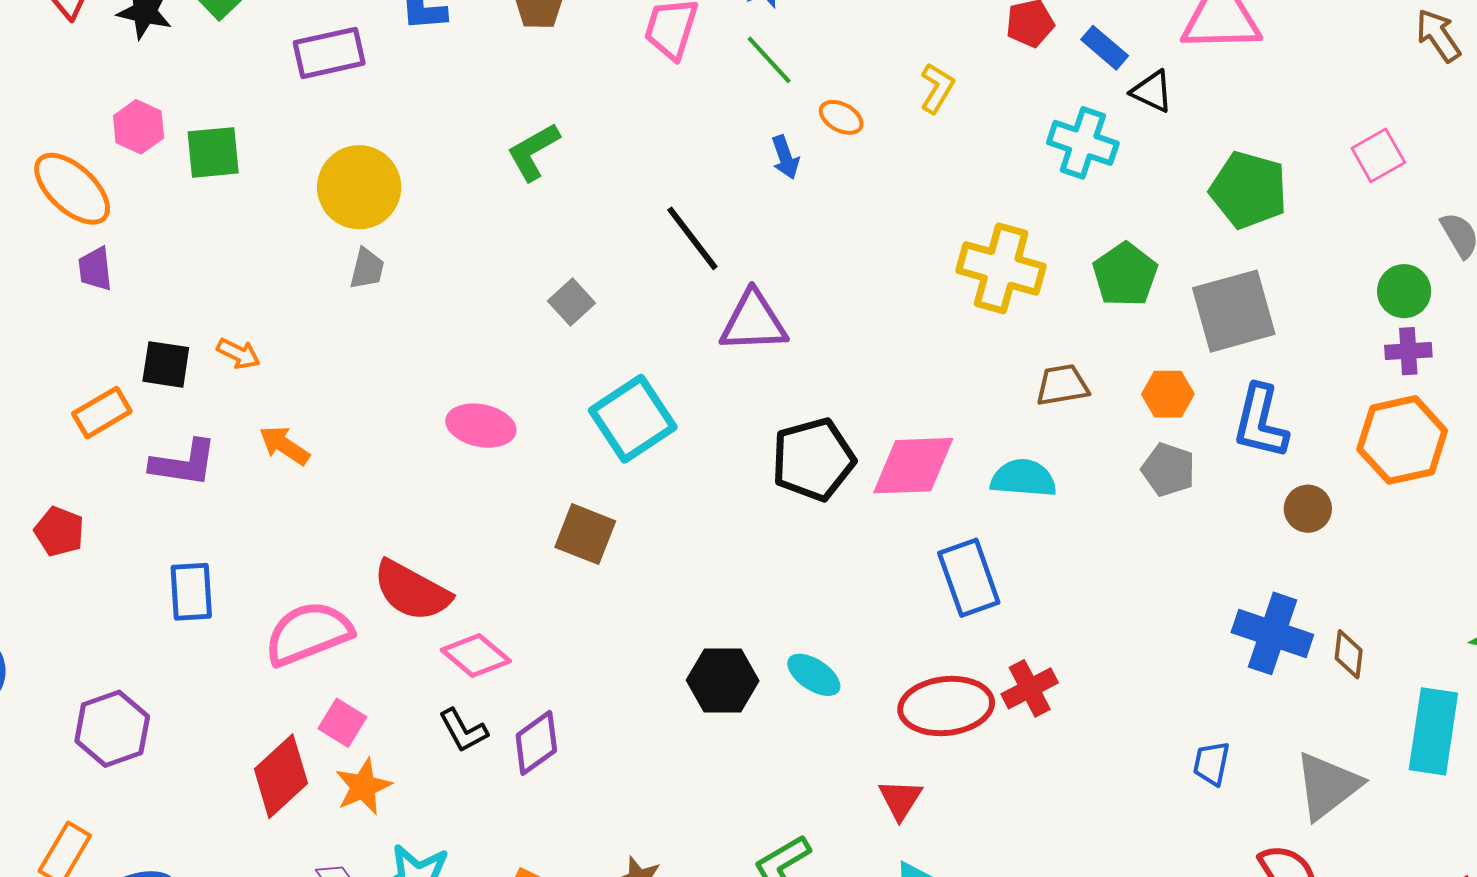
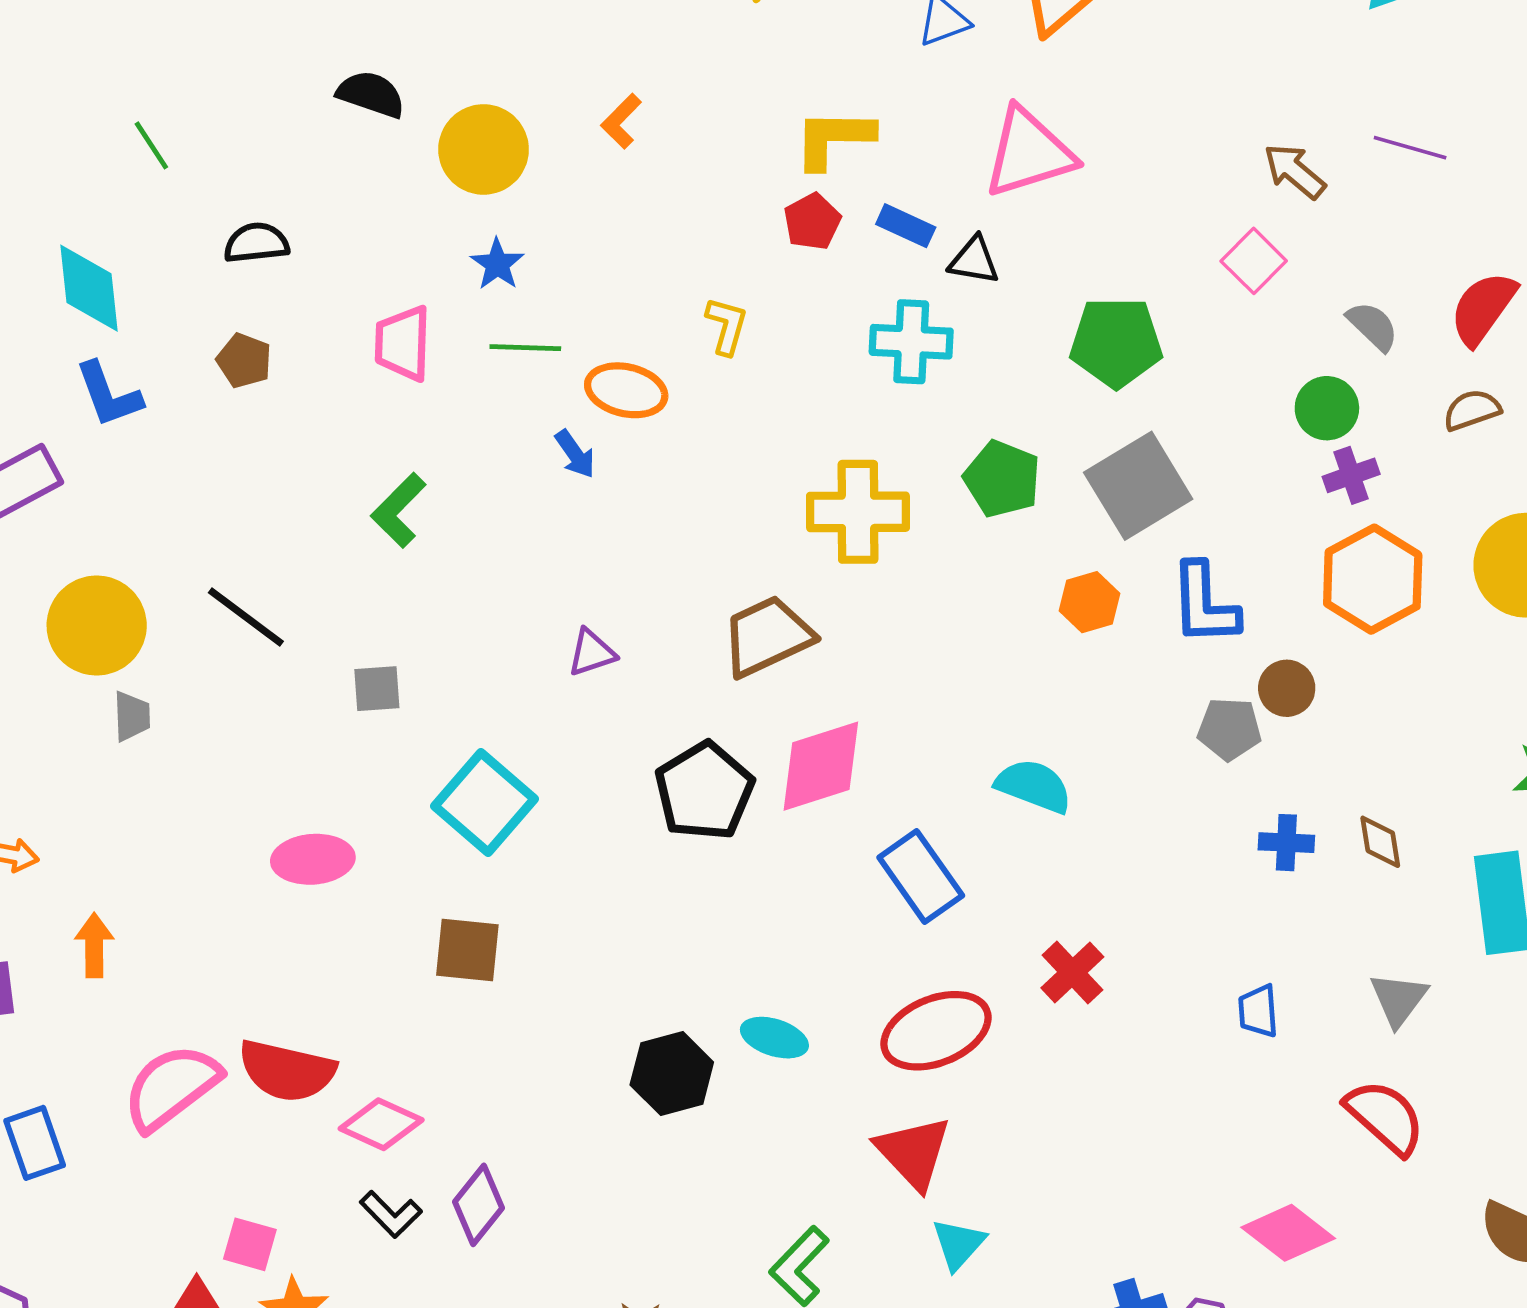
brown arrow: (1438, 35) -> (1295, 171), moved
green line: (769, 60) -> (525, 348), turned -30
orange ellipse: (841, 117) -> (626, 390), size x1.5
green L-shape: (533, 152) -> (399, 510), moved
black line: (692, 238) -> (246, 617), moved
gray square: (571, 302) -> (377, 689), turned -36
purple triangle: (753, 322) -> (592, 653), size x0.6
brown trapezoid: (1062, 385) -> (767, 636), moved, size x1.5
orange arrow: (284, 445) -> (94, 945), turned 72
gray pentagon: (1168, 470) -> (1229, 729), moved
cyan semicircle: (1023, 478) -> (1034, 786), moved, turned 32
pink semicircle: (308, 633) -> (171, 1087), moved
blue cross: (1272, 633) -> (1286, 843), size x0.6
red cross: (1030, 688) -> (1072, 972), moved
gray triangle: (1328, 786) -> (1399, 999), size x0.7
red triangle: (900, 799) -> (914, 1152), size x1.5

